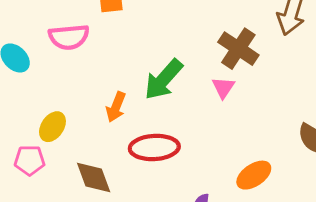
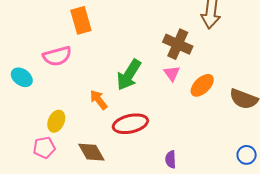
orange arrow: (116, 107) -> (99, 100), turned 130
orange ellipse: (254, 175) -> (202, 85), moved

